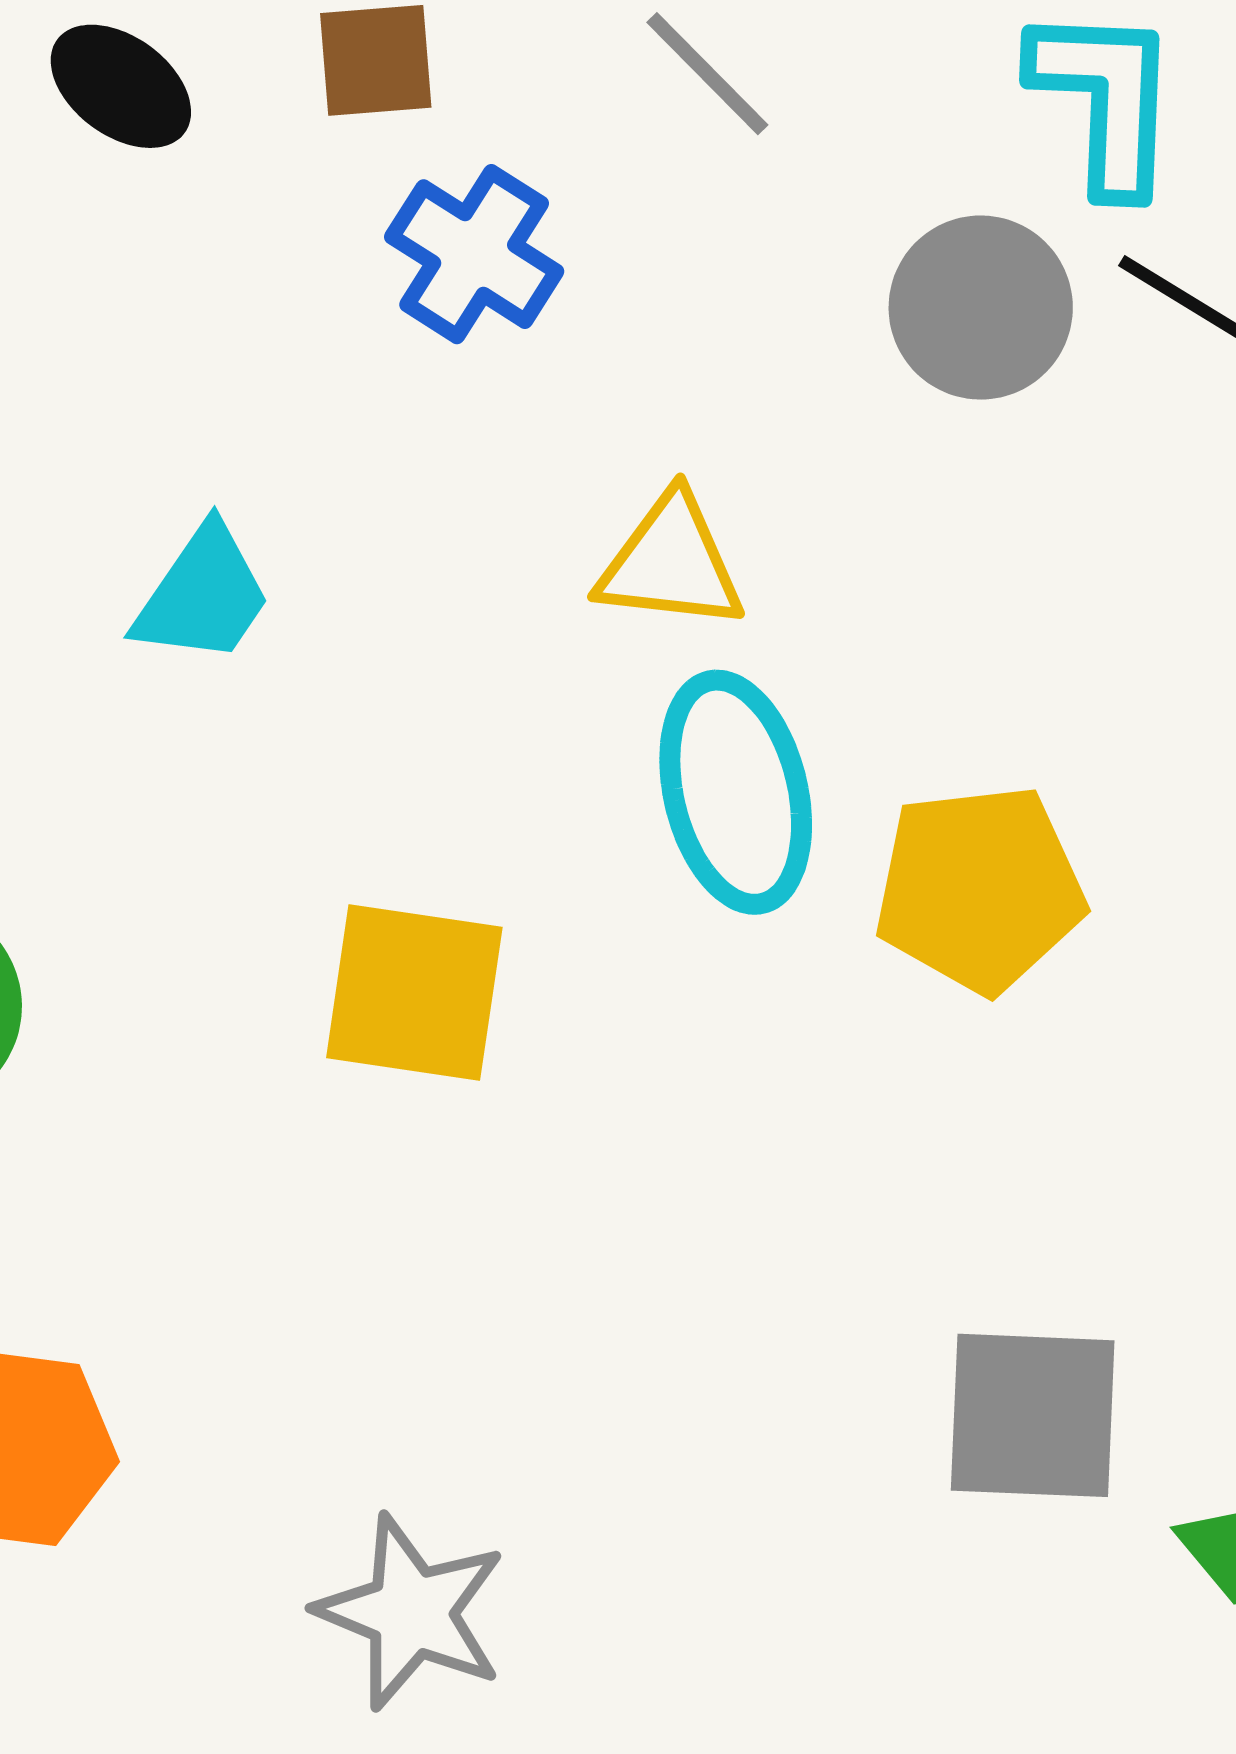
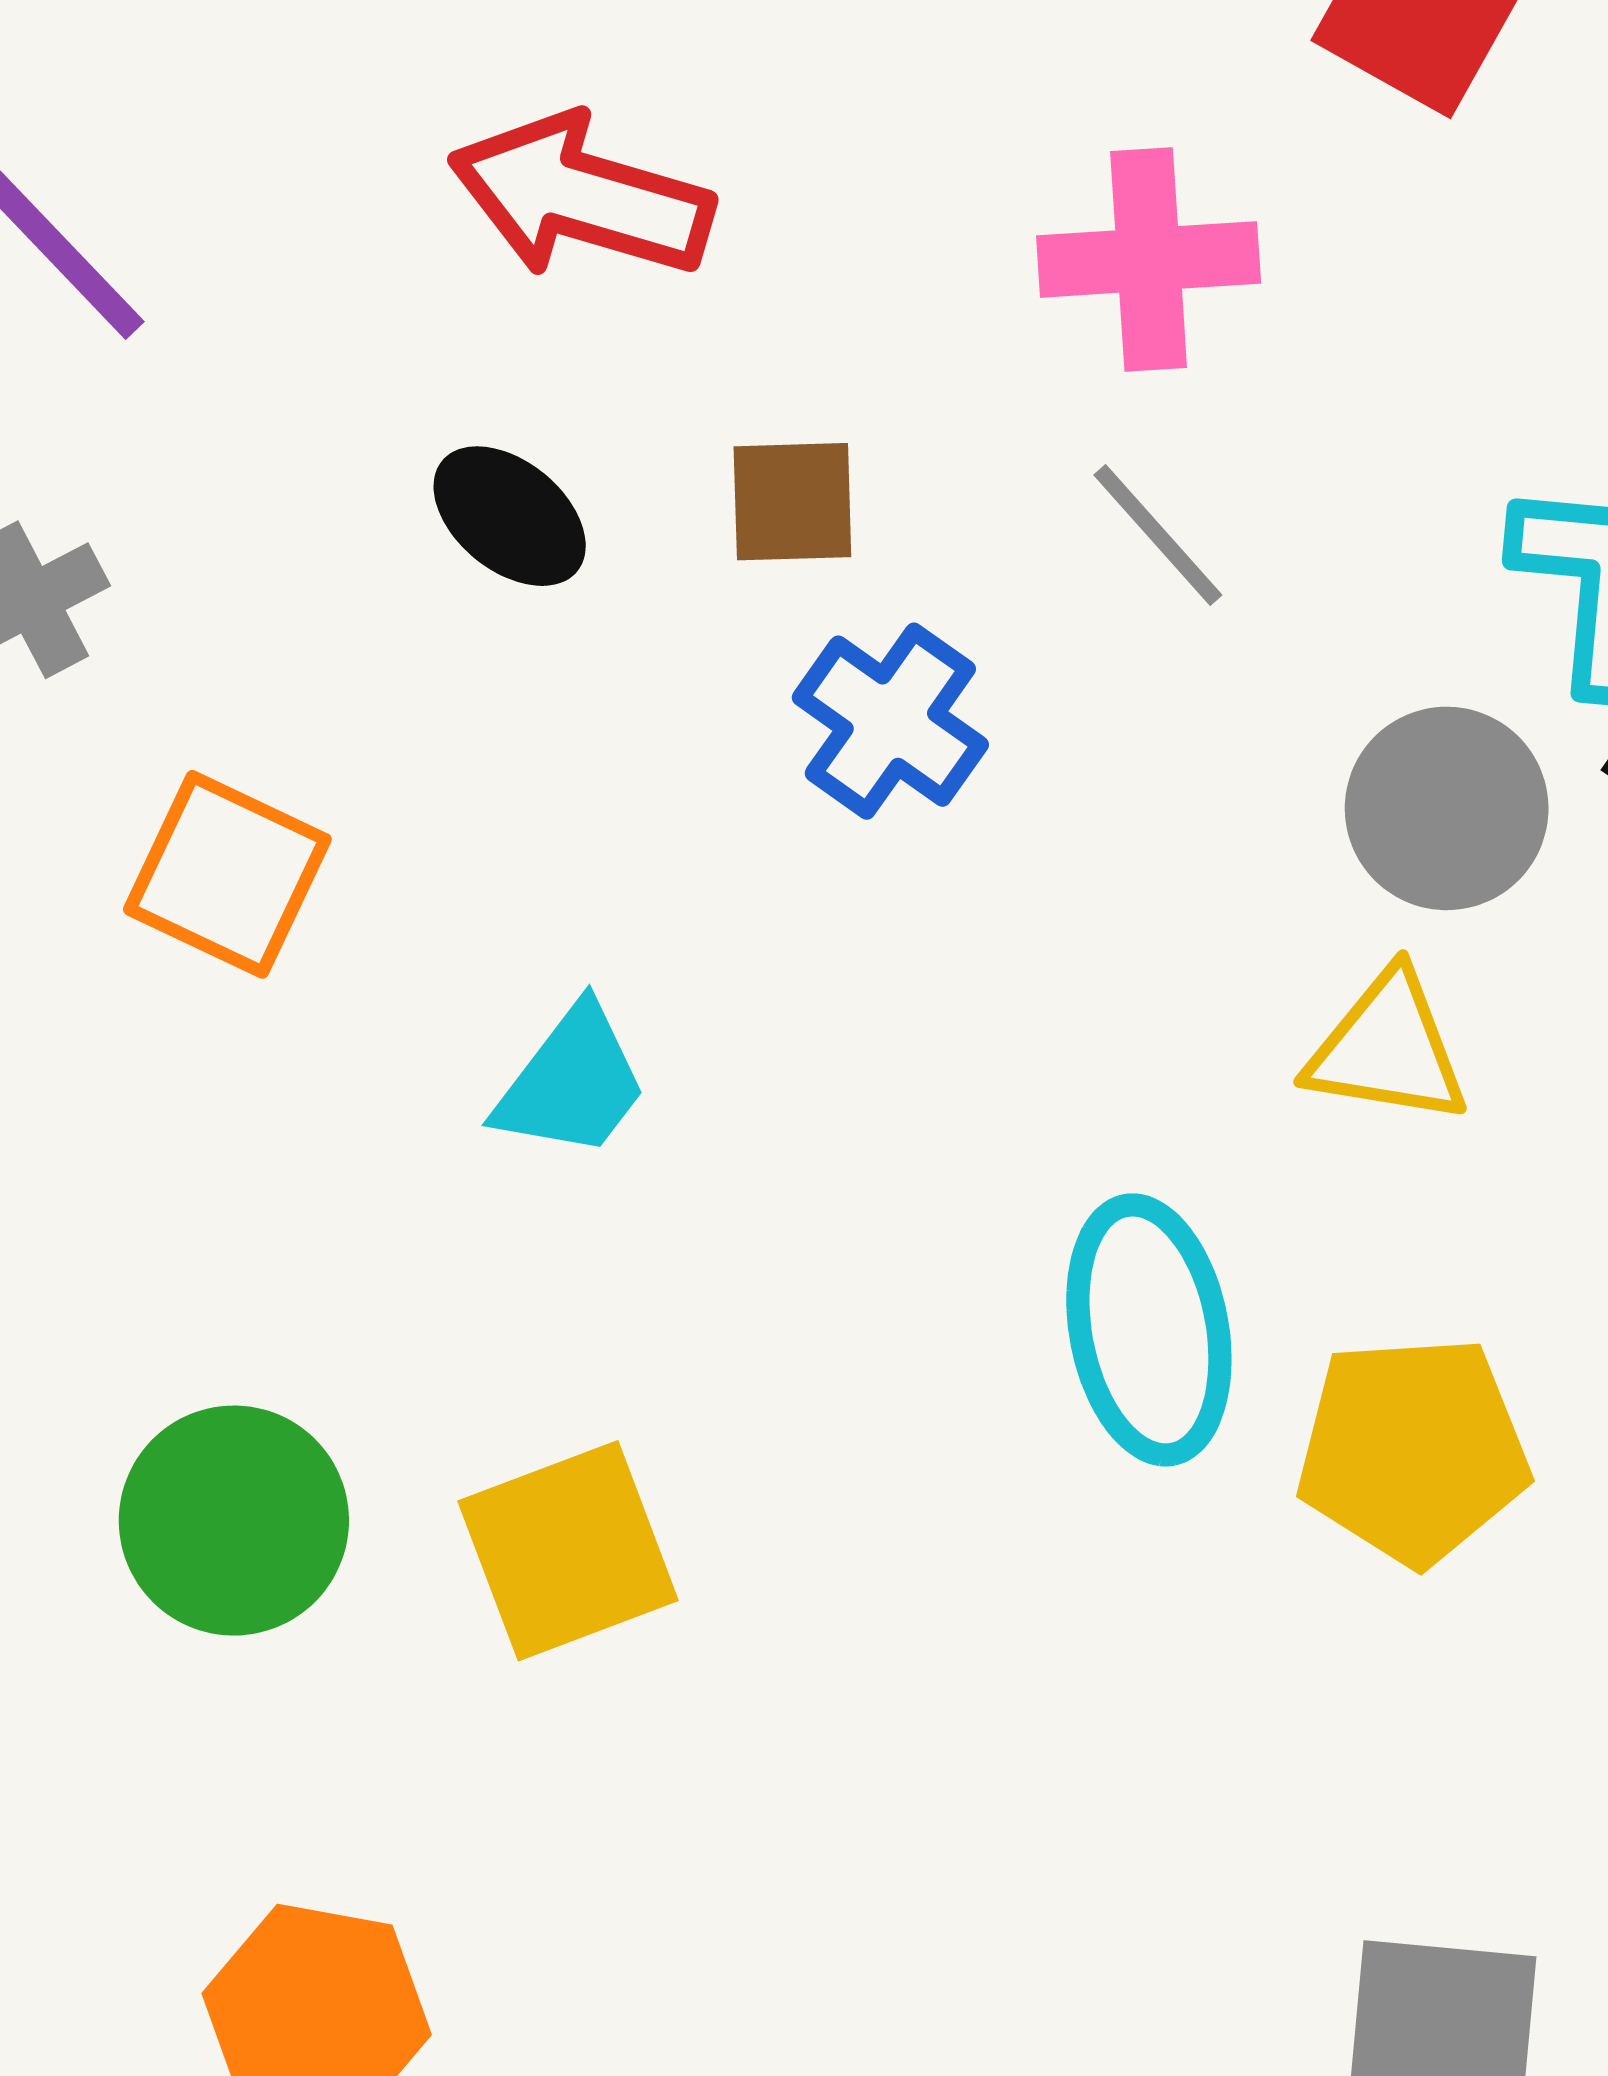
yellow triangle: (671, 563) -> (1388, 1048), moved
yellow square: (414, 992) -> (568, 1551), moved, turned -32

